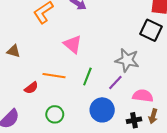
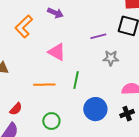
gray star: (127, 60) -> (111, 58), size x0.7
purple line: (115, 82) -> (98, 36), moved, turned 42
red semicircle: (31, 88) -> (16, 109), moved

